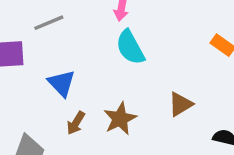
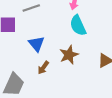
brown star: (120, 119) -> (69, 55), moved

